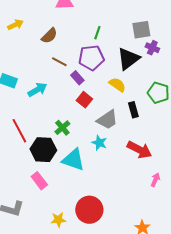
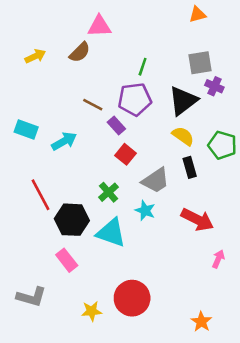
brown semicircle: (49, 36) -> (80, 52), moved
yellow semicircle: (117, 85) -> (183, 136), moved
green cross: (62, 128) -> (109, 192), moved

